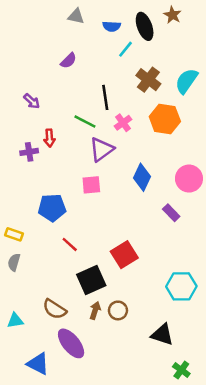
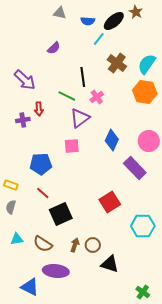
black ellipse: (145, 26) -> (114, 21), turned 70
purple arrow: (32, 101) -> (25, 80), size x1.6
orange hexagon: (165, 119) -> (145, 92), moved
purple rectangle: (171, 213) -> (135, 168), size x1.6
red line: (70, 244) -> (43, 193), moved
red square: (124, 255) -> (110, 202), moved
black square: (91, 280) -> (61, 214), moved
cyan triangle: (15, 321) -> (17, 239), moved
black triangle: (162, 335) -> (110, 264), moved
purple ellipse: (71, 343) -> (56, 271), turned -45

